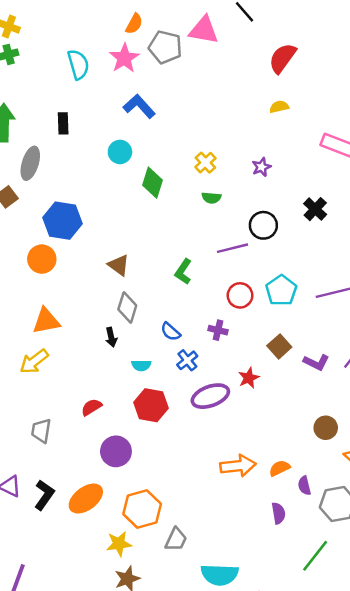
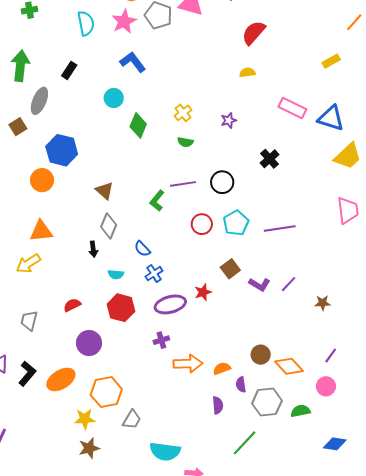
black rectangle: (63, 123) -> (69, 70), turned 30
black circle: (263, 225) -> (222, 182), moved
purple line: (232, 248) -> (183, 184), moved
purple cross: (218, 330) -> (161, 340), moved, turned -35
brown circle: (326, 428) -> (261, 355), moved

